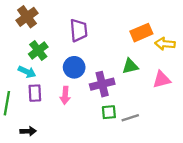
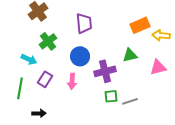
cyan arrow: (27, 72) -> (29, 59), moved
purple rectangle: (35, 93) -> (45, 79), turned 35

